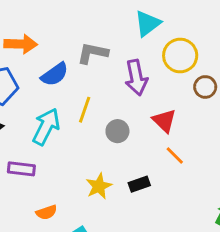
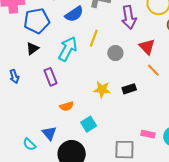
purple rectangle: (21, 169) -> (51, 77), turned 60
yellow star: (99, 186) -> (102, 90), turned 30

